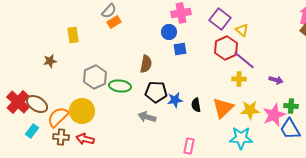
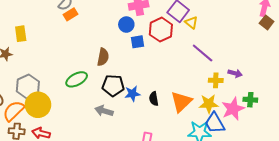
yellow triangle: (242, 30) -> (191, 22), moved
yellow rectangle: (73, 35) -> (21, 34), moved
red hexagon: (226, 48) -> (161, 30), moved
gray hexagon: (95, 77) -> (28, 86), moved
yellow cross: (239, 79) -> (216, 80), moved
green ellipse: (120, 86) -> (77, 79), turned -35
blue trapezoid: (290, 129) -> (215, 123), moved

